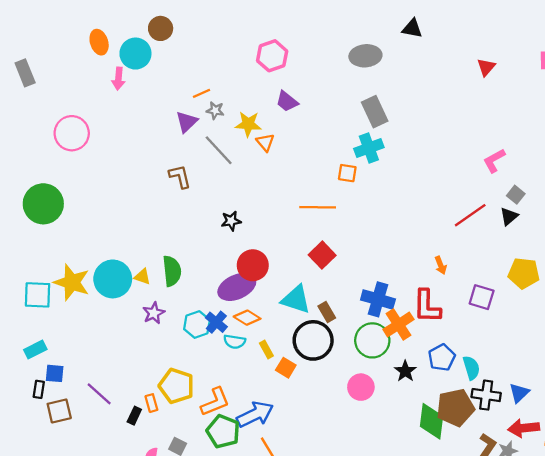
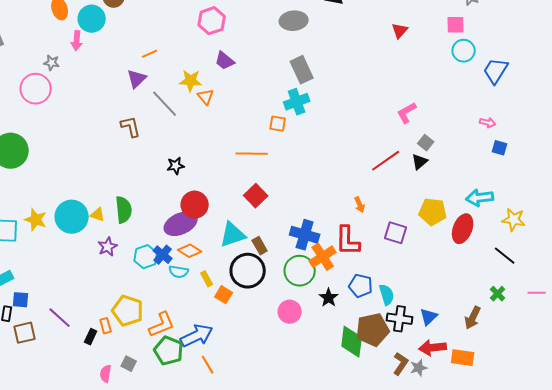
gray star: (215, 110) -> (52, 63), moved
yellow star: (72, 282) -> (36, 220), size x0.7
cyan triangle: (296, 299) -> (233, 235), turned -36
blue pentagon: (442, 357) -> (361, 286), turned -30

